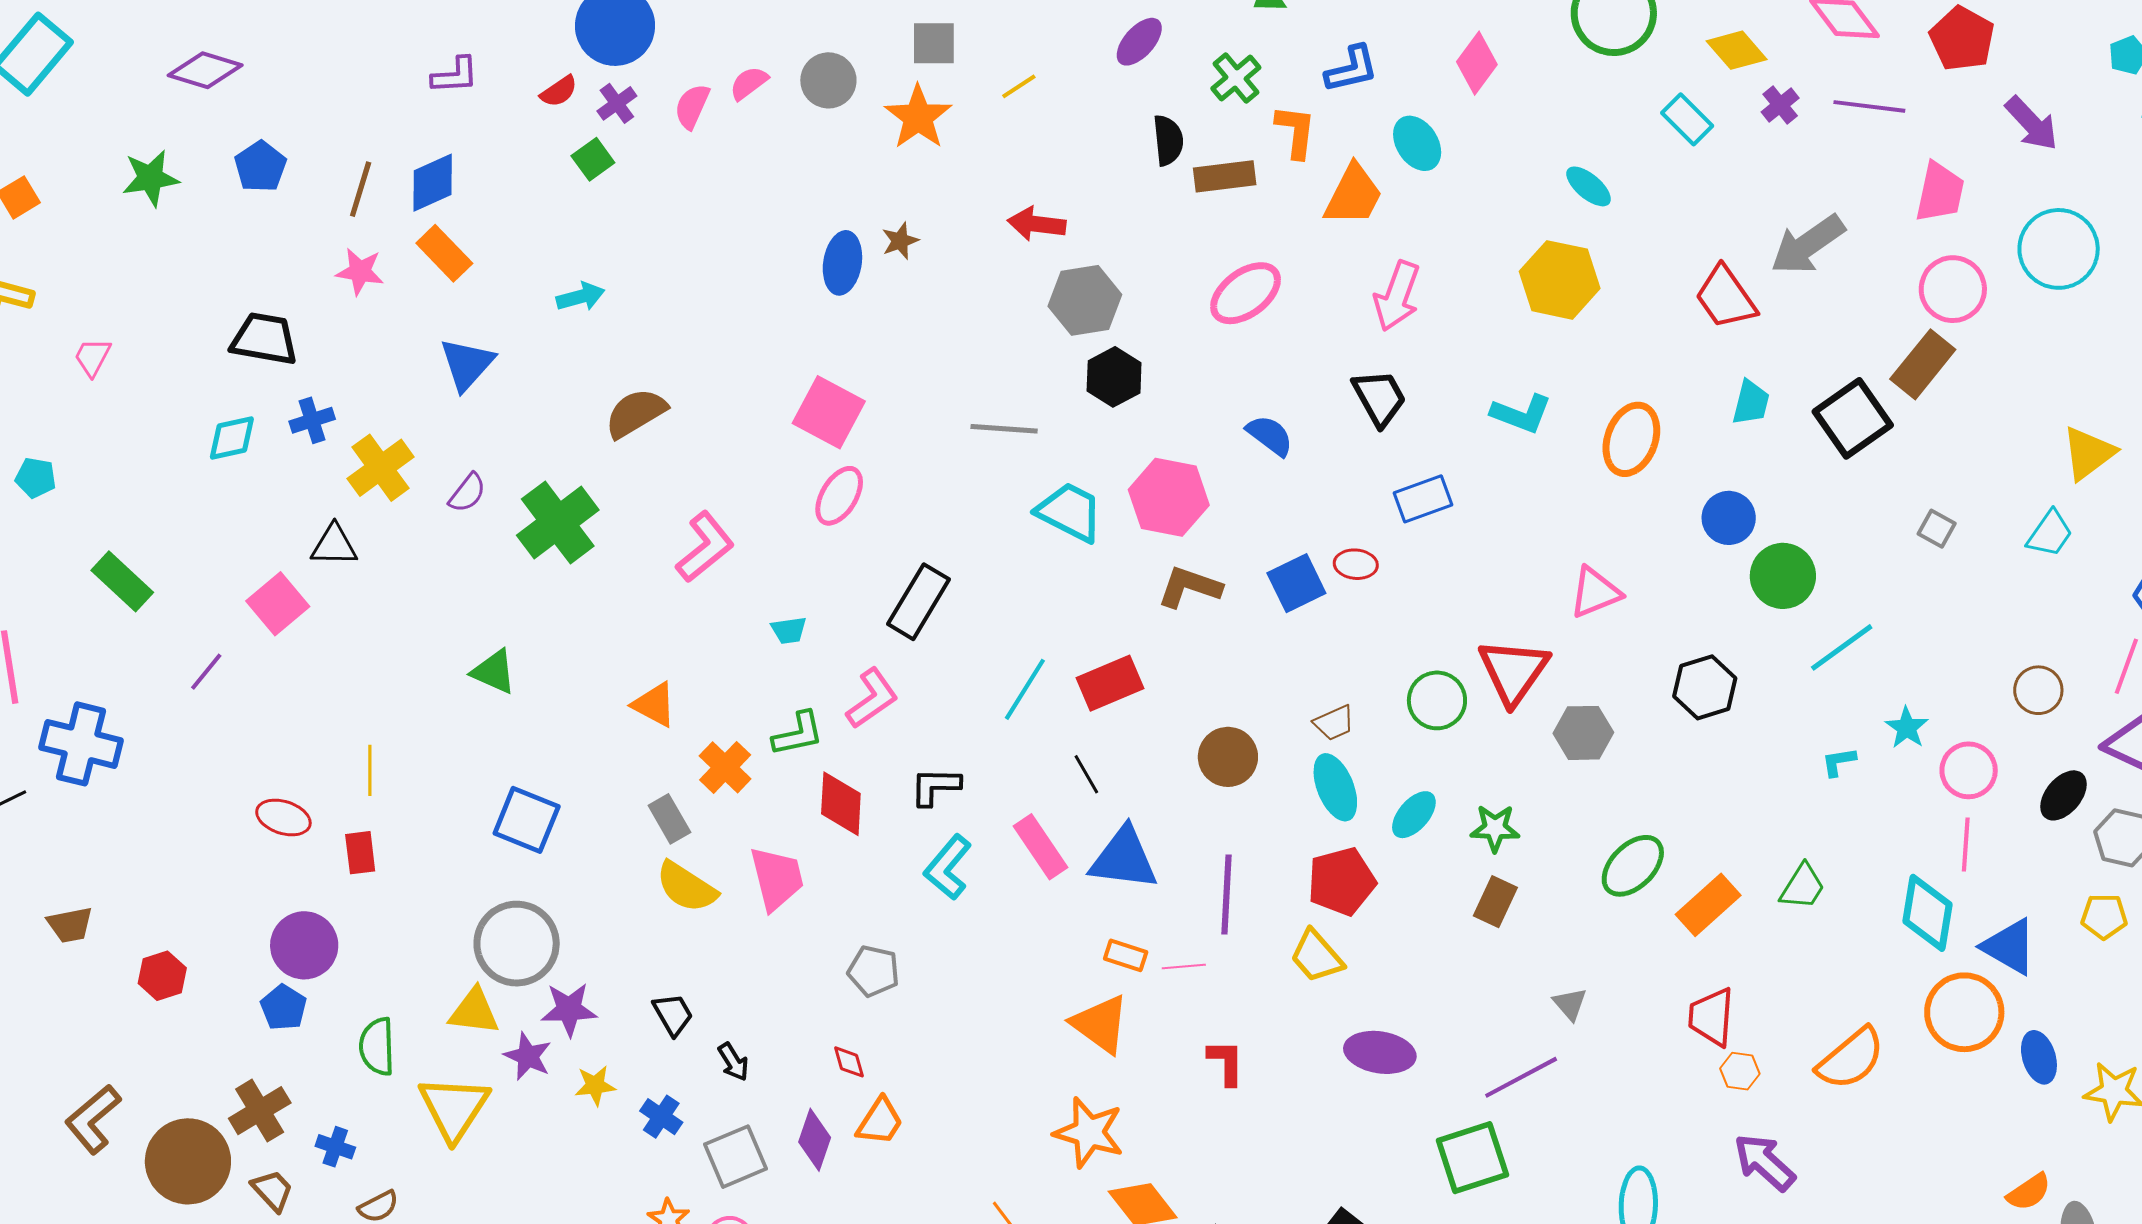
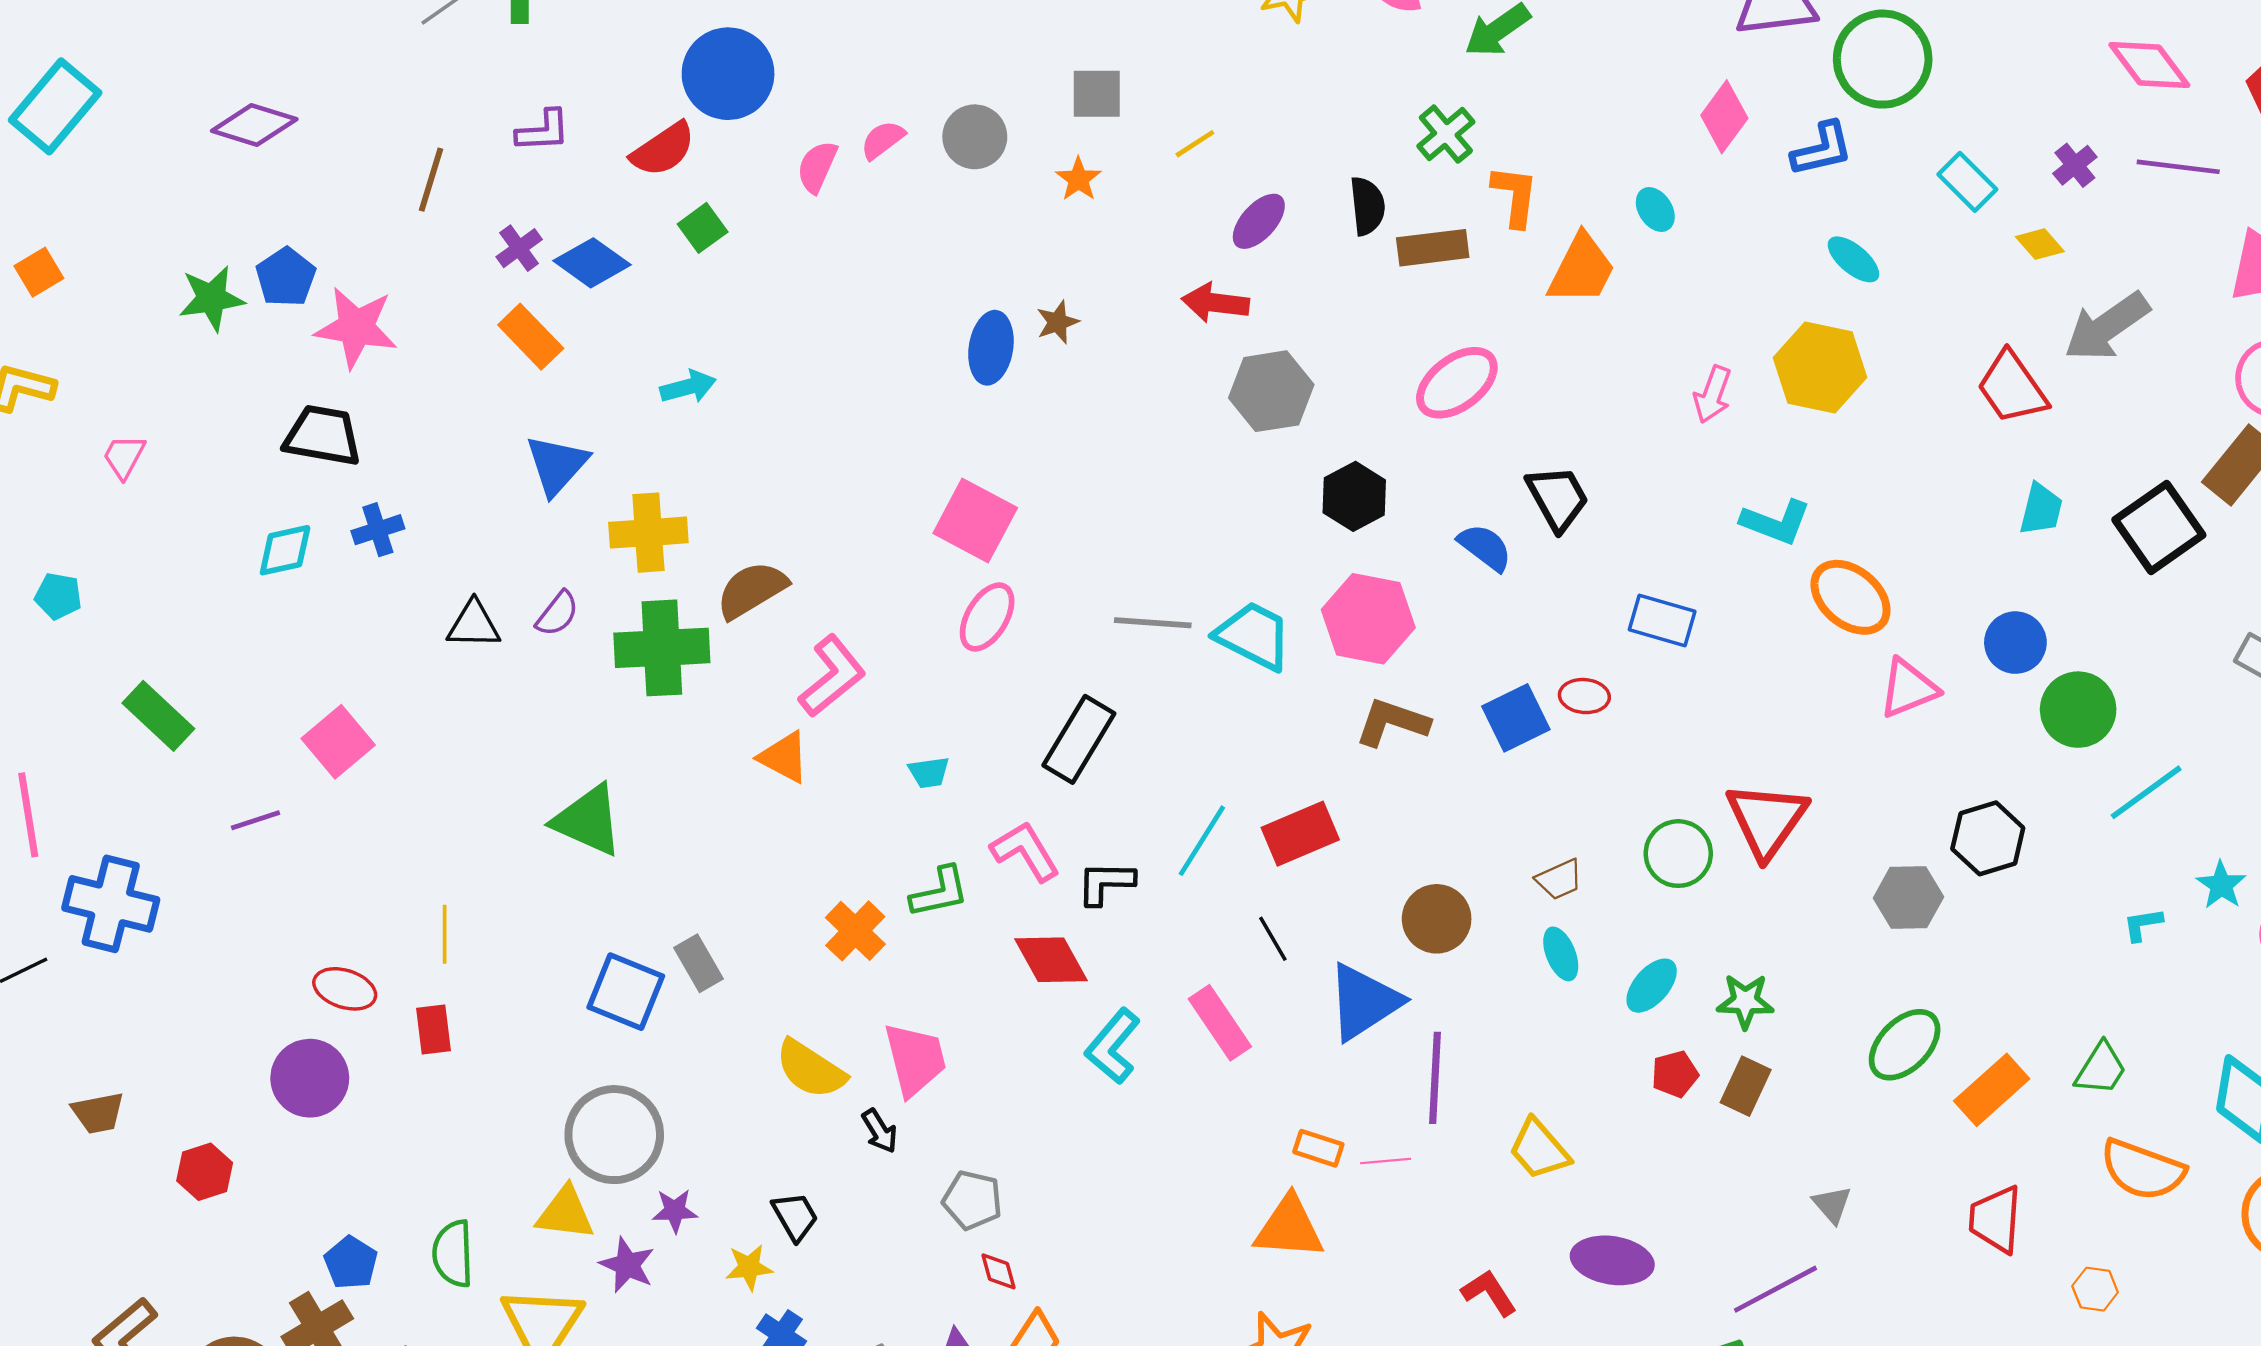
purple ellipse: (1139, 42) -> (1259, 221), moved
yellow diamond: (1737, 50) -> (2040, 244), moved, size x0.7
blue L-shape: (1352, 69) -> (1822, 149), moved
red semicircle: (559, 91) -> (663, 149), size x1.5
purple cross: (617, 103) -> (519, 248), moved
orange star: (918, 117) -> (1078, 179), size x0.6
cyan ellipse: (1417, 143) -> (1655, 209), size x0.7
blue pentagon: (260, 167) -> (286, 277), moved
green star: (151, 178) -> (212, 298), moved
blue diamond: (433, 183) -> (592, 263), moved, turned 60
brown line: (361, 189) -> (431, 180), moved
pink star: (360, 271) -> (356, 328), moved, size x1.5
pink arrow: (1397, 296) -> (1713, 395), moved, size x0.7
black hexagon: (1114, 377) -> (1354, 496), moved
black trapezoid: (1379, 398) -> (1558, 498), moved
brown semicircle: (636, 413) -> (752, 590), moved
gray line: (1004, 429) -> (1153, 623), moved
orange ellipse: (1631, 439) -> (1850, 597), moved, turned -70
yellow cross: (381, 468) -> (648, 533), moved, turned 32
blue rectangle: (1423, 499) -> (1662, 621), turned 36
green cross: (558, 523) -> (662, 648), turned 34
black triangle: (334, 545) -> (474, 625), moved
pink triangle: (1595, 592) -> (1908, 688), moved
purple line: (206, 672) -> (256, 820), turned 33
green triangle: (494, 672) -> (588, 820), size x1.4
pink L-shape: (872, 698) -> (1025, 851), turned -86
orange triangle: (654, 705) -> (784, 757), moved
gray hexagon: (1583, 733) -> (1908, 897), moved
black L-shape: (935, 786) -> (1106, 883), moved
cyan ellipse: (1335, 787) -> (1561, 954), size x0.7
red diamond: (841, 804) -> (1051, 960), moved, turned -32
gray rectangle: (669, 819) -> (698, 963), moved
blue triangle: (1124, 859) -> (1364, 1002), moved, turned -40
red pentagon: (1342, 881) -> (1675, 1074), moved, size x0.6
purple circle: (304, 945) -> (310, 1078), moved
gray pentagon: (874, 971) -> (972, 1200), moved
blue pentagon: (284, 1008) -> (351, 1263), moved
purple star: (569, 1009) -> (675, 1211), size x0.7
orange triangle: (1100, 1024) -> (1289, 1228), turned -32
orange semicircle: (1851, 1059) -> (2143, 1170), moved, turned 60
black arrow: (733, 1062) -> (880, 1131), moved
red L-shape: (1226, 1062) -> (1489, 1293), moved, turned -33
orange hexagon: (1740, 1071) -> (2095, 1289), moved
yellow star: (595, 1086) -> (749, 1267), moved

